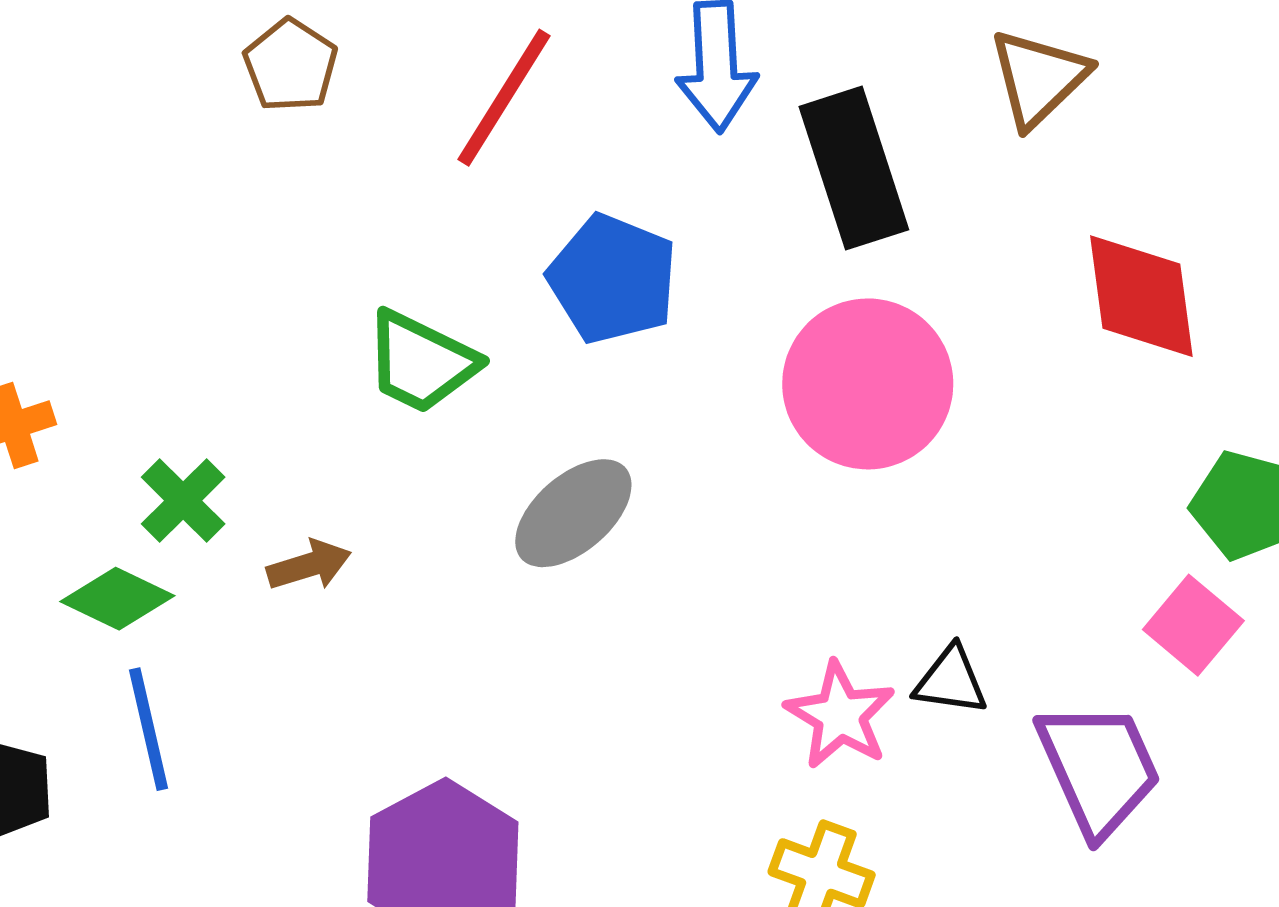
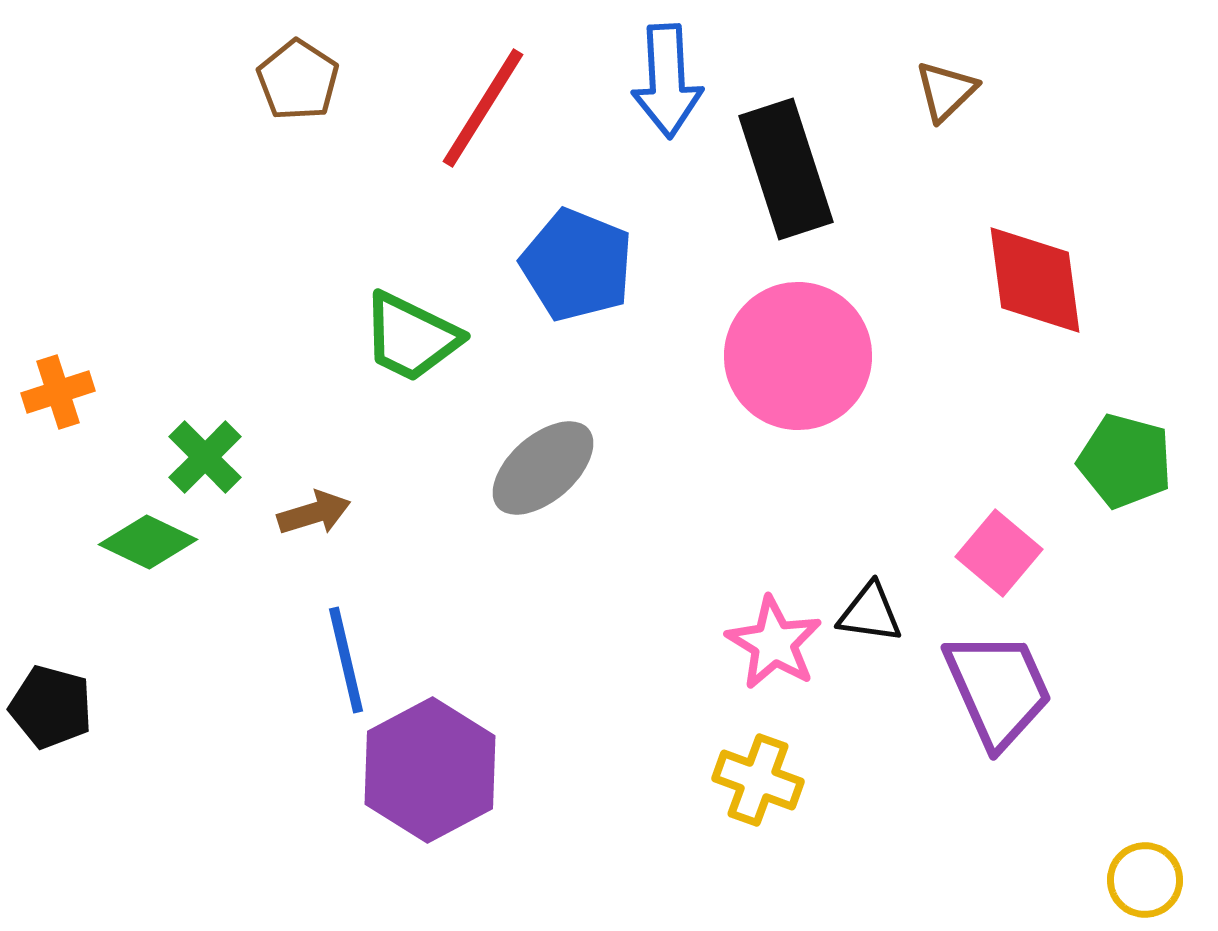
brown triangle: (1039, 78) -> (946, 91), size x0.7
pink square: (1193, 625) -> (999, 553), moved
blue line: (149, 729) -> (346, 660), moved

